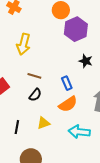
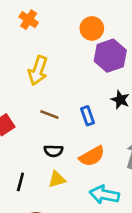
blue rectangle: (67, 83) -> (88, 116), moved
black semicircle: (35, 95) -> (53, 151), moved, turned 48

